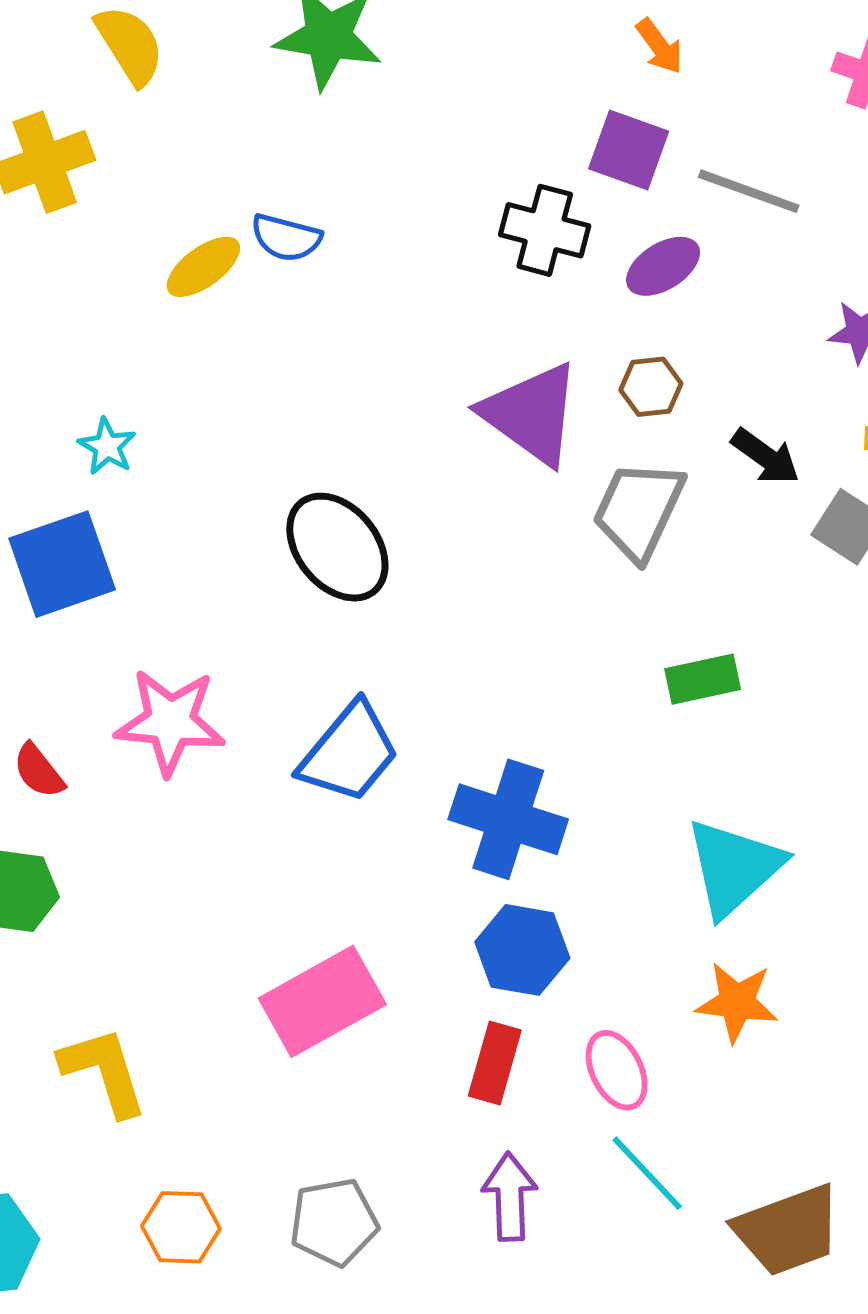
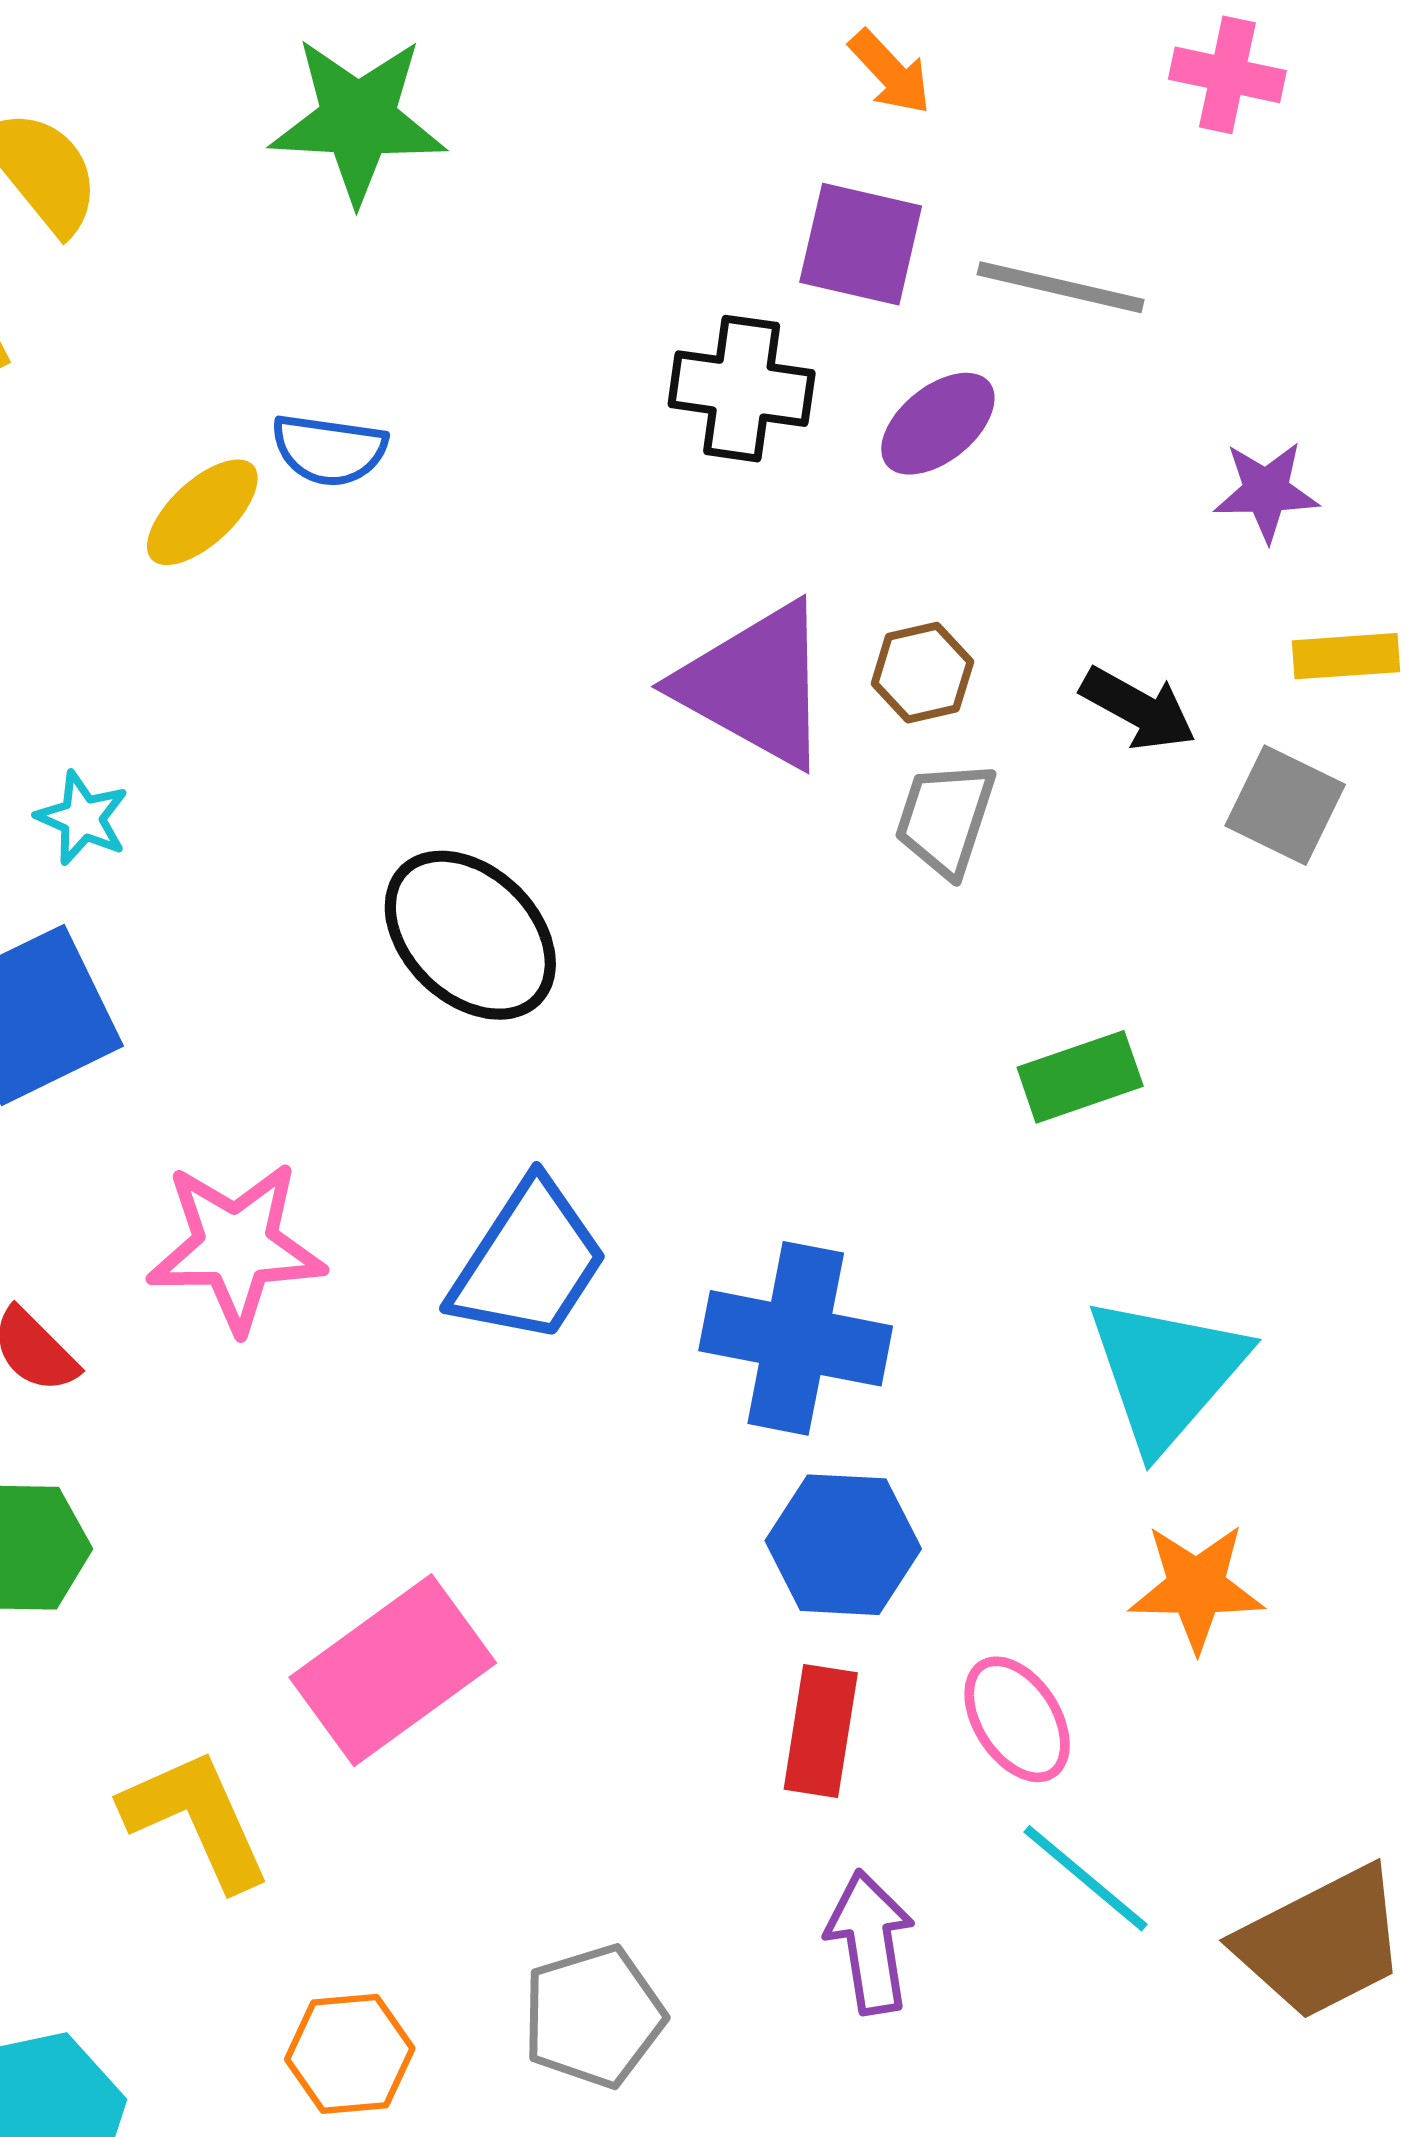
brown hexagon: (651, 387) -> (922, 673), moved
gray trapezoid: (639, 510) -> (945, 819), size x0.7
pink rectangle: (322, 1001) -> (393, 1670), moved

